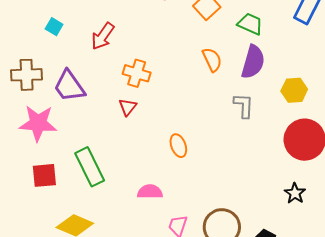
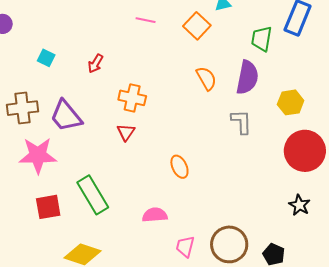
green trapezoid: (250, 24) -> (262, 39), moved, turned -100
red arrow: (103, 36) -> (96, 64), size x0.7

